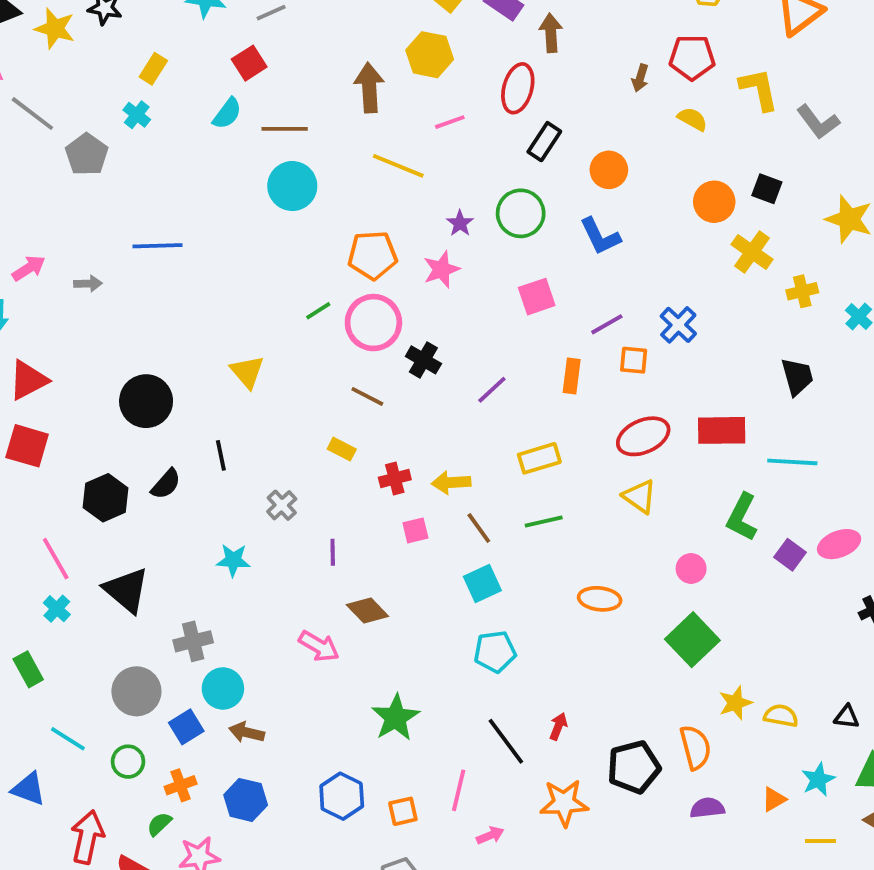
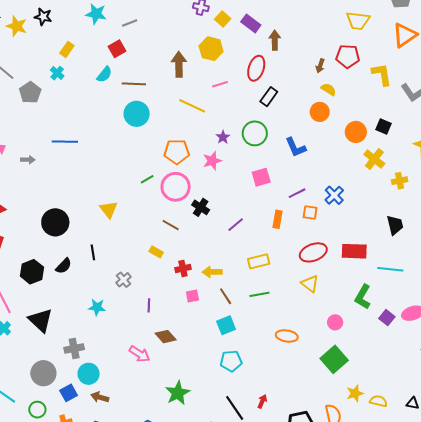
yellow semicircle: (692, 119) -> (328, 89), moved
orange circle: (609, 170) -> (320, 112), moved

